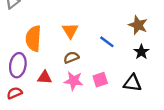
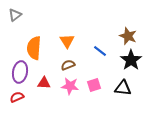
black star: (141, 52) -> (131, 60), size x1.5

